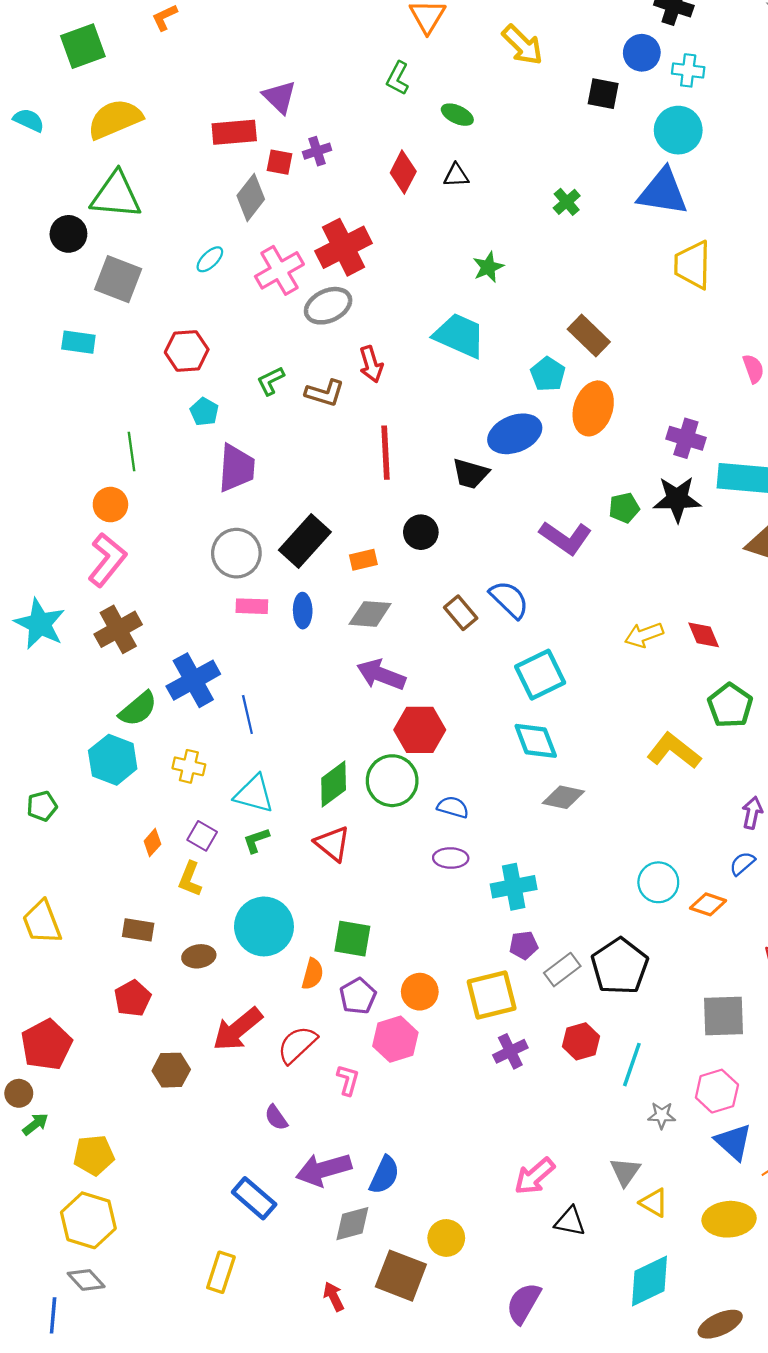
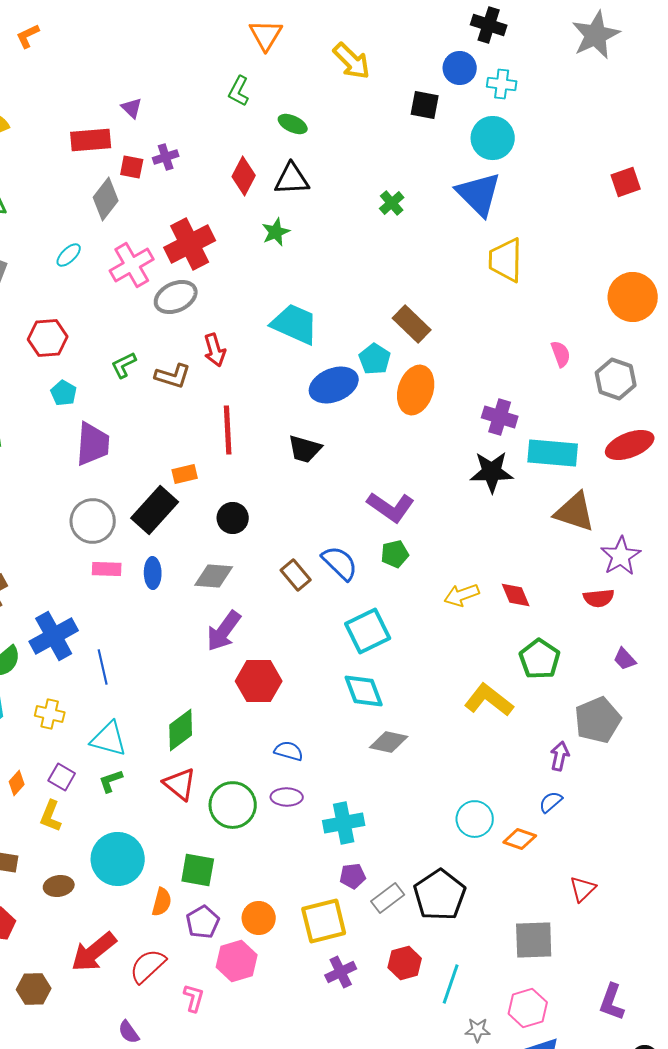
purple triangle: (279, 97) -> (132, 108), size x0.7
black triangle: (456, 175) -> (292, 179), size x1.5
blue triangle: (663, 192) -> (479, 194), turned 36
green star: (488, 267) -> (276, 232), moved
blue ellipse: (515, 434) -> (334, 385), moved
green pentagon: (624, 508) -> (395, 554), moved
black circle: (421, 532) -> (233, 518), moved
orange rectangle: (363, 560) -> (185, 474), moved
purple arrow: (381, 675) -> (224, 631), turned -75
green circle: (392, 781) -> (233, 805), moved

